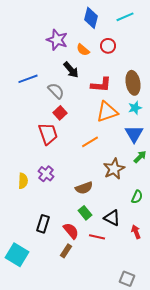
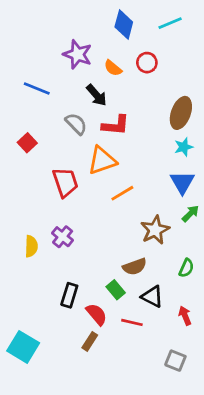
blue line: (28, 79) -> (37, 88), moved, turned 42
brown ellipse: (133, 83) -> (181, 113), turned 30
red L-shape: (101, 85) -> (116, 125), moved
orange triangle: (107, 112) -> (102, 161), moved
red square: (60, 113) -> (27, 143), moved
brown semicircle: (84, 188) -> (135, 267), moved
black rectangle: (43, 224) -> (69, 295), moved
gray square: (127, 279) -> (175, 361), moved

